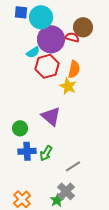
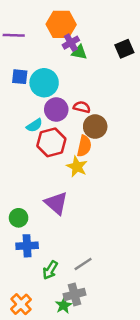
brown circle: (83, 27) -> (95, 127), moved
purple circle: (51, 39) -> (56, 110), size x0.7
green arrow: (46, 153) -> (50, 270), moved
gray cross: (66, 191) -> (74, 294), turned 30

